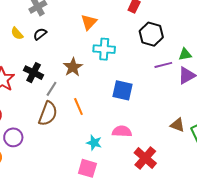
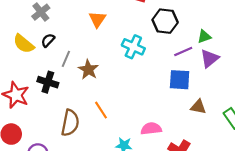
yellow semicircle: (17, 33) -> (24, 44), size x1.5
cyan cross: (104, 49) -> (133, 47), moved, turned 30
gray line: (52, 89) -> (66, 59), moved
blue square: (123, 90) -> (180, 80), moved
brown triangle: (177, 125) -> (198, 107), moved

